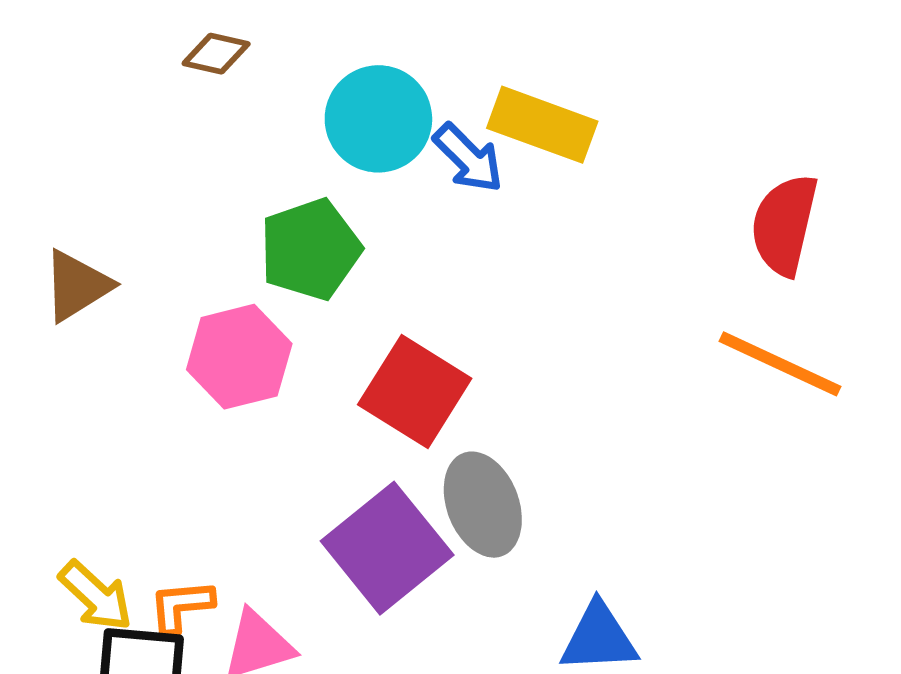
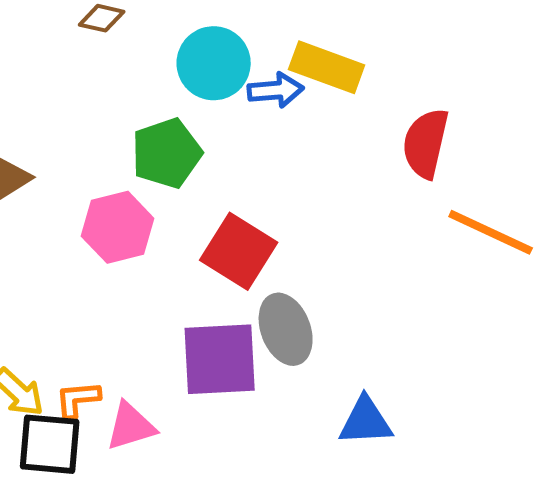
blue arrow: (468, 158) -> (276, 90), turned -50
red semicircle: (784, 225) -> (426, 143), moved
purple square: (387, 548) -> (220, 359), turned 36

